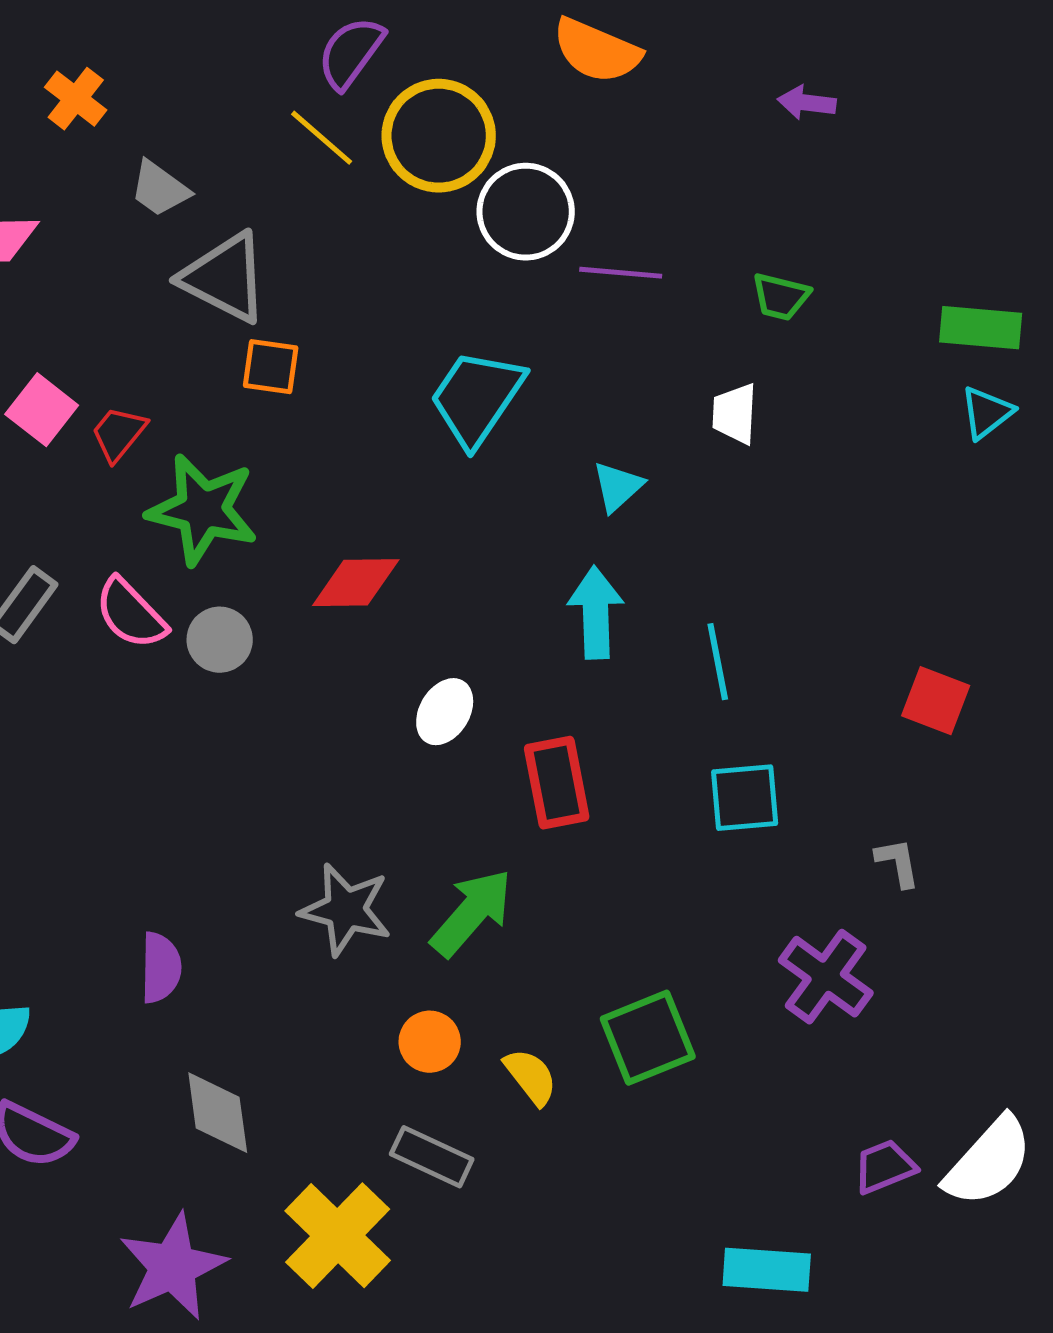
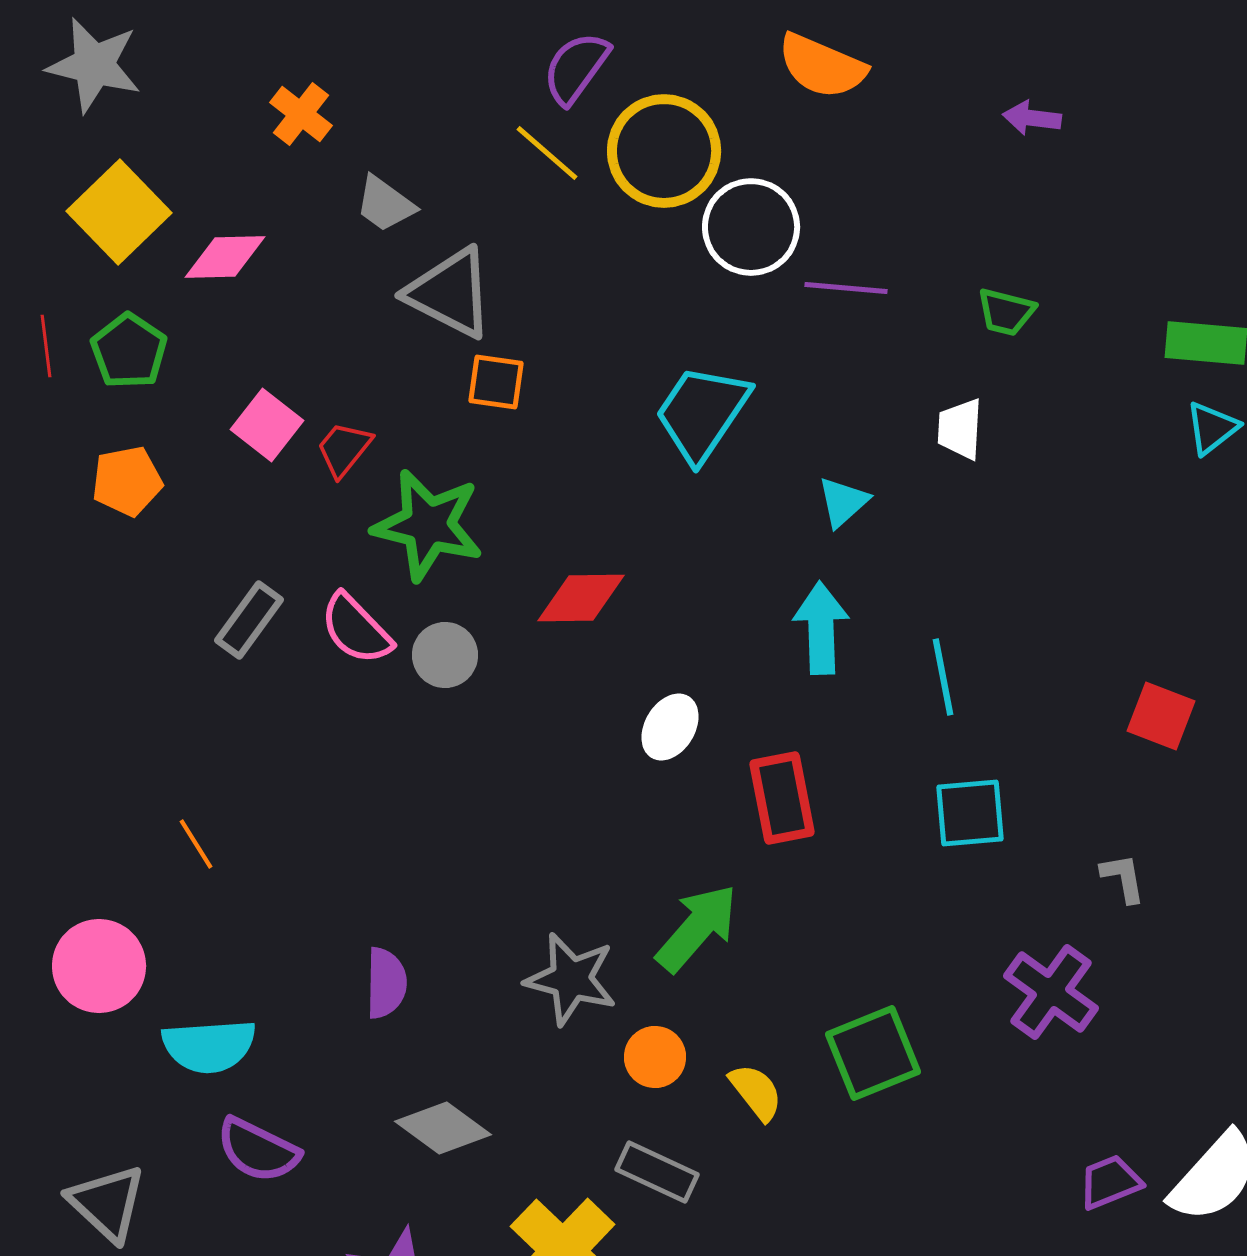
gray star: (346, 910) -> (571, 979), moved
gray diamond: (218, 1113) -> (443, 1128), turned -46

